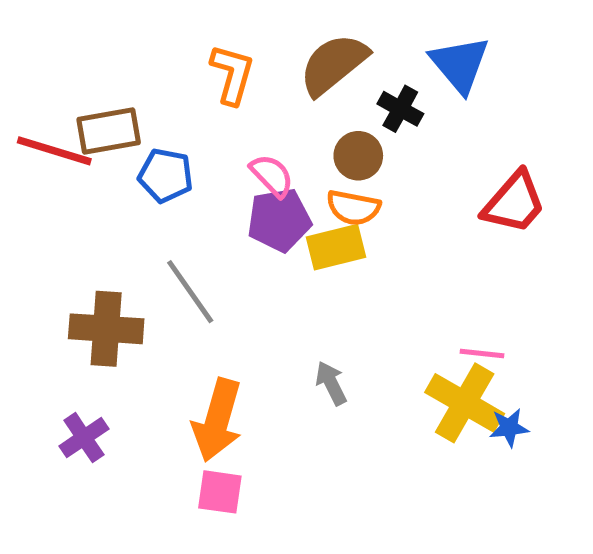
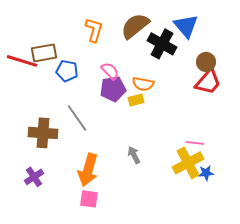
black cross: (400, 109) -> (162, 44), size x1.6
brown circle: (358, 156) -> (206, 62), moved
yellow rectangle: (336, 247) -> (136, 100), size x0.7
yellow cross: (465, 403) -> (188, 163), turned 32

